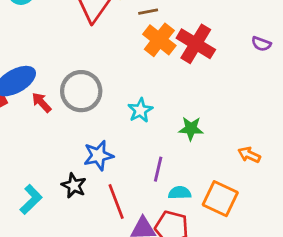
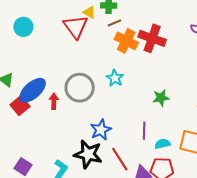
red arrow: (42, 102) -> (54, 101), turned 56
cyan star: (140, 110) -> (115, 78), moved
black star: (74, 186) -> (88, 154), size x1.6

